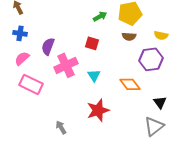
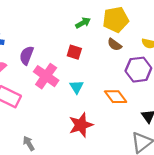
brown semicircle: (129, 36) -> (115, 45), turned 32
pink cross: (66, 65) -> (46, 76), turned -30
gray arrow: (61, 127) -> (29, 143), moved

